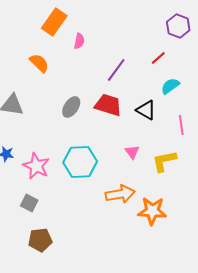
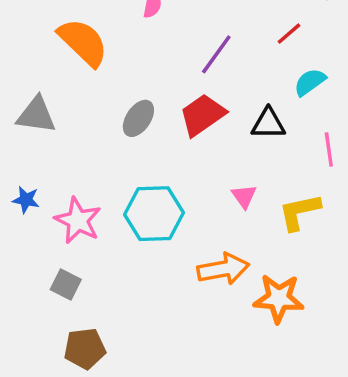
orange semicircle: (39, 63) -> (83, 42), size x1.5
red trapezoid: (108, 105) -> (202, 115), turned -52
black triangle: (146, 110) -> (268, 124), turned -30

